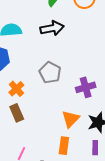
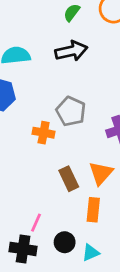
orange cross: (16, 89) -> (44, 133), moved, turned -35
brown rectangle: (17, 113) -> (69, 179), moved

